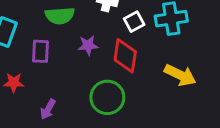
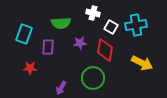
white square: (134, 22) -> (111, 27), turned -32
purple arrow: (48, 109) -> (61, 88), moved

